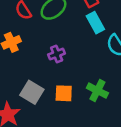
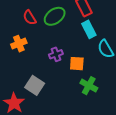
orange square: (64, 93) -> (77, 64), moved

